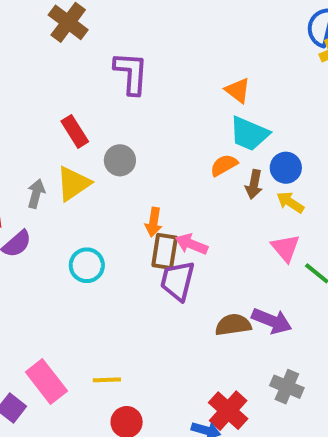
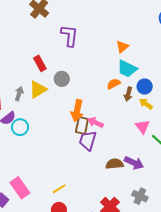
orange triangle: (238, 90) -> (122, 47), turned 40
orange arrow: (154, 222) -> (77, 111), size x1.5
cyan circle: (87, 265) -> (20, 127), moved
yellow line: (107, 380) -> (59, 189), moved, turned -32

